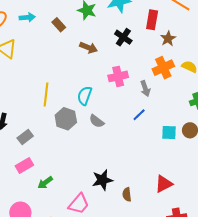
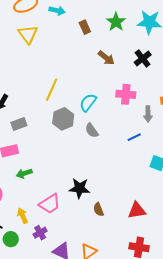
brown semicircle: (127, 194) -> (98, 209), turned -32

